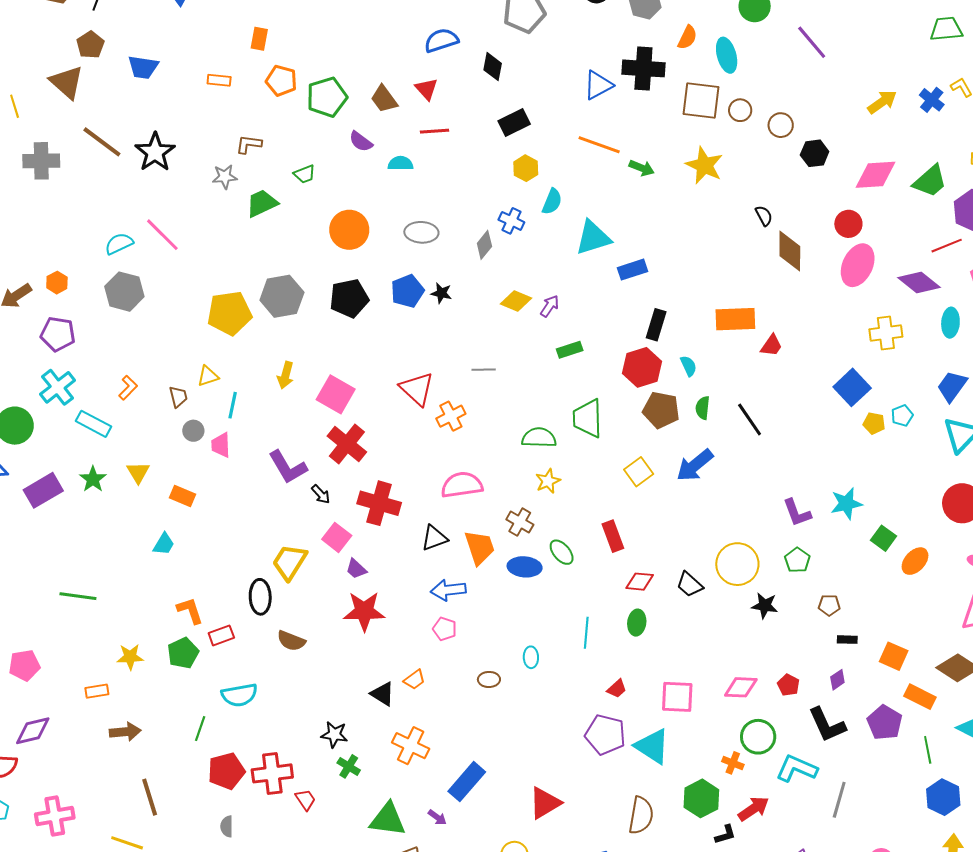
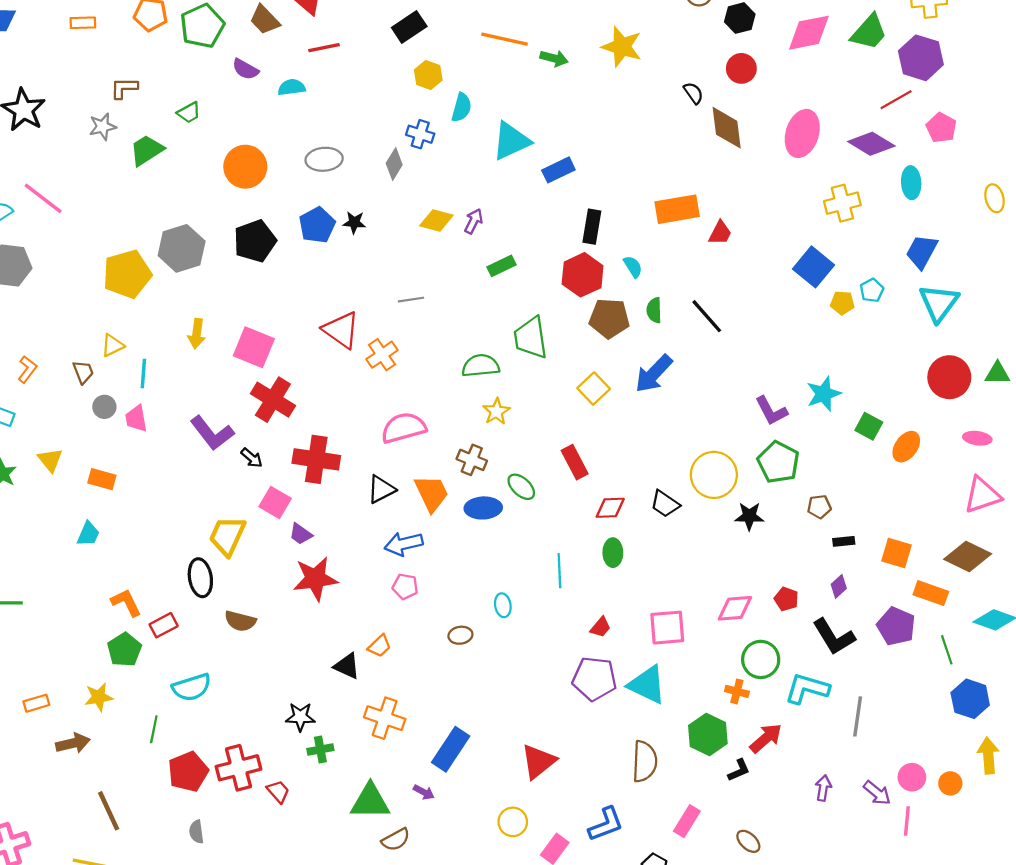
red circle: (848, 224) -> (741, 68), moved
green pentagon: (797, 560) -> (778, 462), size x1.5
yellow star: (130, 657) -> (99, 697), moved
green cross: (349, 766) -> (320, 749), turned -35

